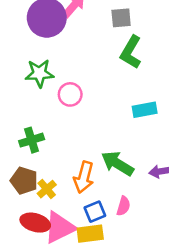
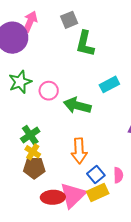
green arrow: (117, 163) -> (77, 106), moved
yellow cross: (47, 189) -> (33, 152), moved
pink semicircle: (123, 206) -> (118, 175), moved

